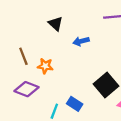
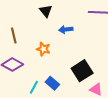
orange star: (45, 66) -> (43, 49), moved

